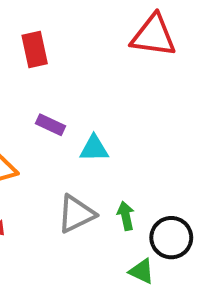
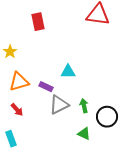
purple rectangle: (50, 125) -> (46, 87), moved
green triangle: (142, 271) -> (84, 134), moved

